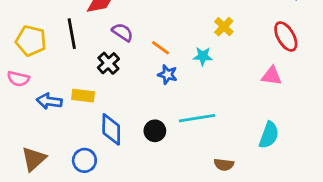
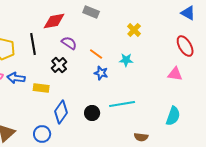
yellow cross: (224, 27) -> (134, 30), moved
blue arrow: (49, 101) -> (16, 78), moved
blue diamond: (111, 129) -> (61, 112), turned 35

